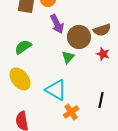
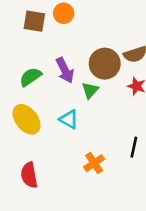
purple arrow: (57, 24) -> (65, 70), moved
cyan triangle: (56, 90) -> (69, 119), moved, size x0.7

